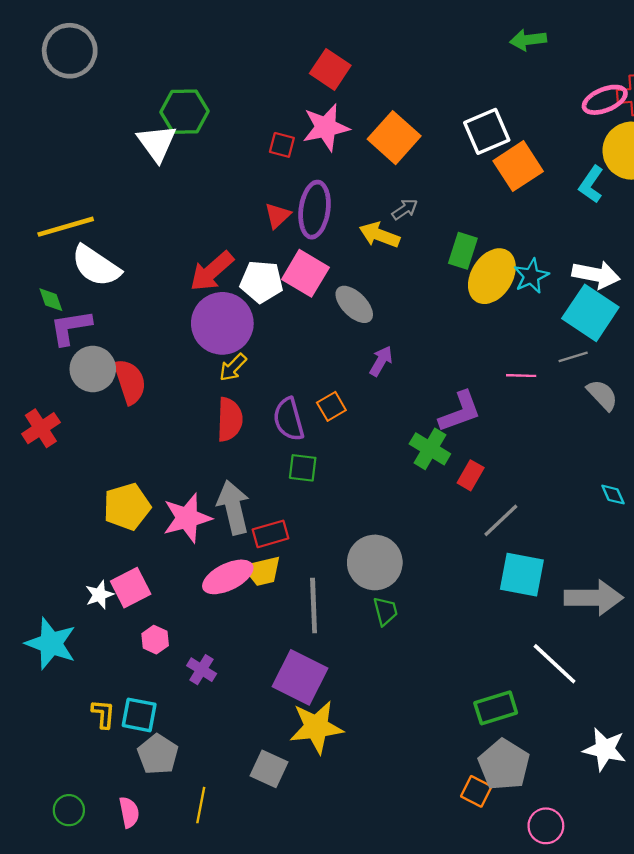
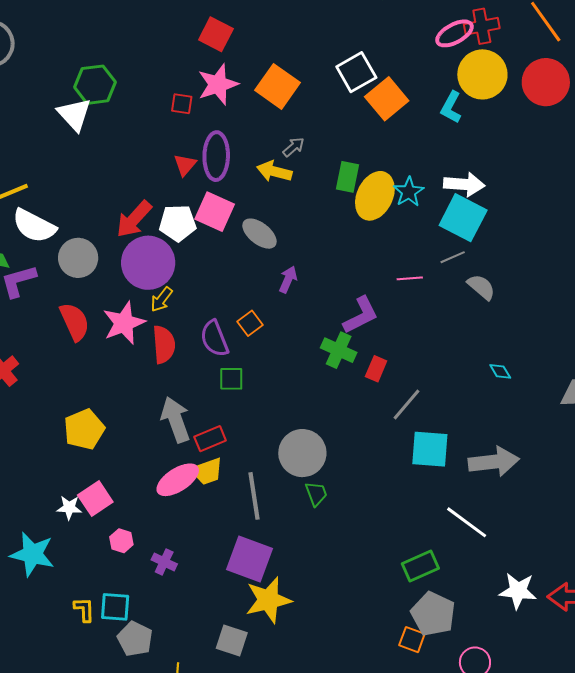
gray circle: (93, 369) -> (78, 258), moved
pink star: (187, 518) -> (124, 323), moved
white star: (99, 595) -> (69, 508), turned 30

